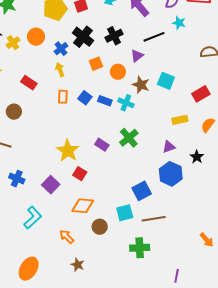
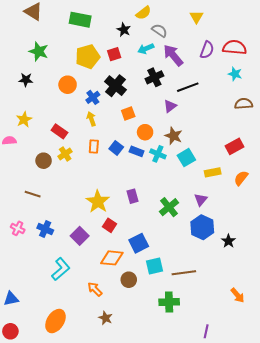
cyan star: (179, 23) -> (235, 74), moved
black cross: (114, 36) -> (154, 77), moved
yellow cross: (13, 43) -> (65, 154), moved
orange circle: (118, 72) -> (145, 132), moved
cyan square: (166, 81) -> (186, 158), moved, turned 36
green cross: (129, 138) -> (169, 207), moved
purple rectangle: (102, 145) -> (133, 196), turned 40
purple triangle: (169, 147) -> (201, 200), turned -32
black star: (197, 157) -> (228, 241), moved
blue square: (142, 191) -> (139, 243), moved

